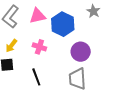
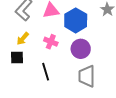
purple circle: (81, 52) -> (81, 49), moved

